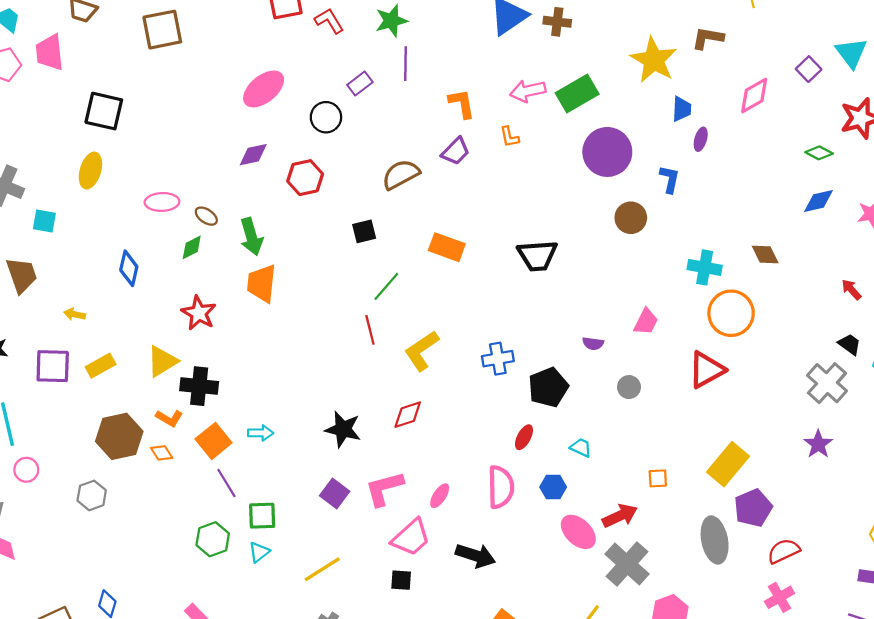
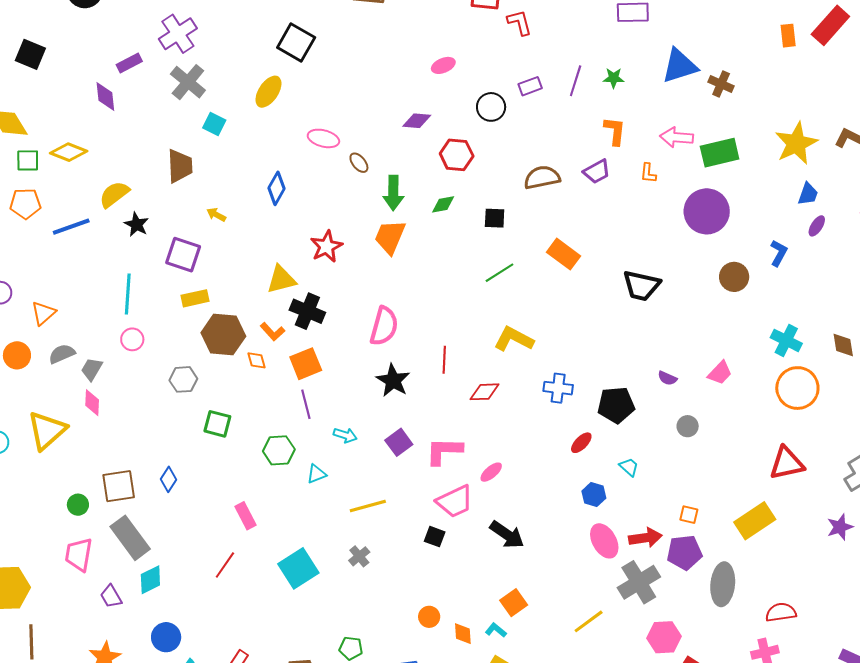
green star: (391, 21) -> (614, 78), moved, size x0.7
pink ellipse: (264, 89) -> (443, 65), size x0.6
purple circle: (607, 152) -> (707, 211), moved
green diamond: (192, 247) -> (443, 204), moved
red line: (370, 330) -> (444, 360), moved
yellow L-shape: (422, 351) -> (514, 339), turned 45
blue cross: (498, 359) -> (558, 388), moved
yellow rectangle: (101, 366) -> (195, 298), moved
red triangle: (706, 370) -> (787, 463), moved
black star: (343, 429) -> (393, 380), moved
cyan arrow: (261, 433) -> (345, 435), moved
pink semicircle: (501, 487) -> (384, 326), moved
purple pentagon: (753, 508) -> (684, 552), moved
green square: (262, 516) -> (217, 424), moved

